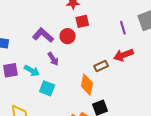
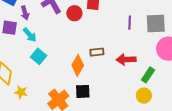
red arrow: (123, 55) -> (126, 59), moved
purple arrow: (53, 59) -> (25, 13), moved

